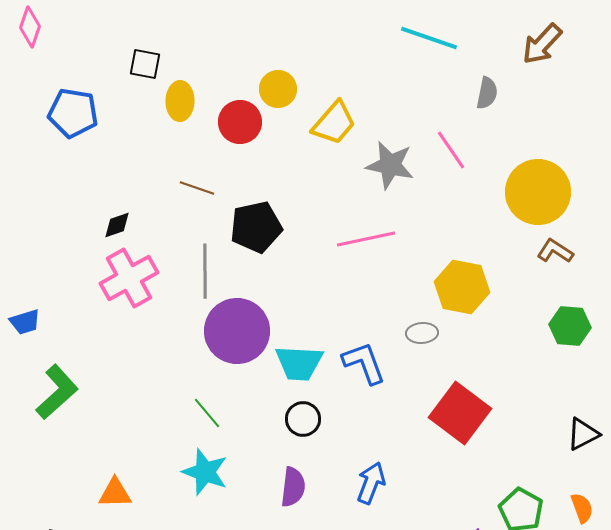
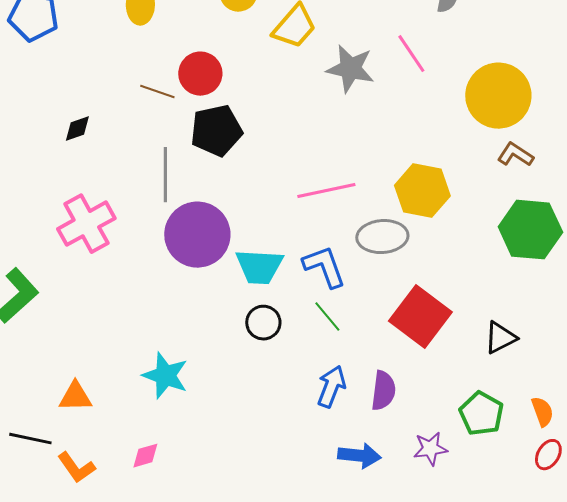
red circle: (240, 122) -> (200, 74), moved
pink line: (366, 239) -> (326, 191), moved
pink cross: (129, 278) -> (86, 224), moved
green hexagon: (570, 326) -> (530, 230), size x1.5
gray ellipse: (422, 333) -> (382, 237), size x1.6
green line: (207, 413) -> (327, 317), moved
black triangle: (583, 434) -> (500, 338), moved
purple semicircle: (293, 487) -> (383, 391), moved

